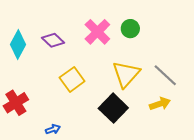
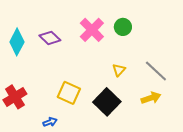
yellow triangle: (126, 74) -> (119, 70), size x0.5
yellow square: (72, 79) -> (69, 93), moved, turned -30

